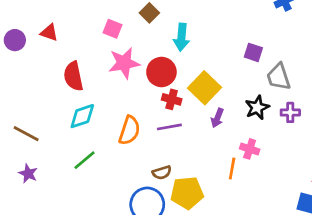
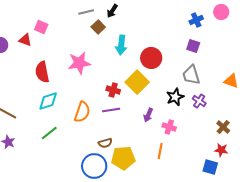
pink square: (112, 29) -> (41, 27), moved
purple square: (253, 52) -> (193, 46), moved
red circle: (161, 72) -> (151, 58), moved
purple cross: (290, 112) -> (199, 101), turned 32
purple arrow: (217, 118) -> (148, 115), moved
orange line: (232, 169) -> (160, 151), moved

